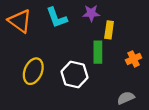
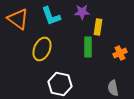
yellow ellipse: (33, 71) -> (42, 49), moved
white hexagon: (74, 75) -> (60, 84), moved
gray semicircle: (126, 98) -> (113, 88), turned -77

